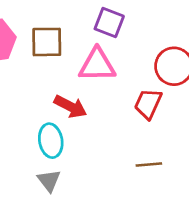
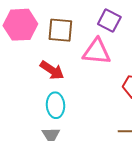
red arrow: (70, 107) -> (52, 70), moved

